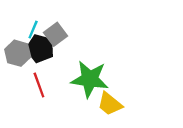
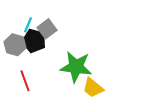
red line: (39, 85) -> (25, 81), moved

